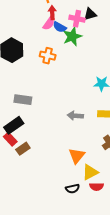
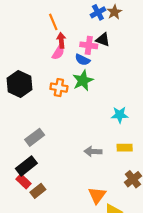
black triangle: (90, 14) -> (103, 40), turned 40
blue semicircle: (60, 27) -> (82, 60), moved
green star: (72, 37) -> (83, 81), moved
gray rectangle: (23, 100) -> (35, 137), turned -42

